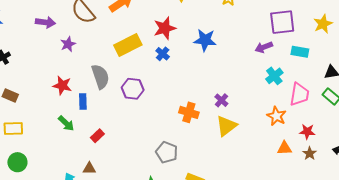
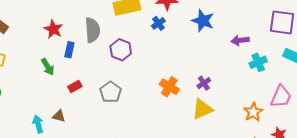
purple arrow: (264, 47) -> (240, 40), moved
cyan cross: (274, 76) -> (258, 62), moved
gray pentagon: (167, 152) -> (110, 92), moved

